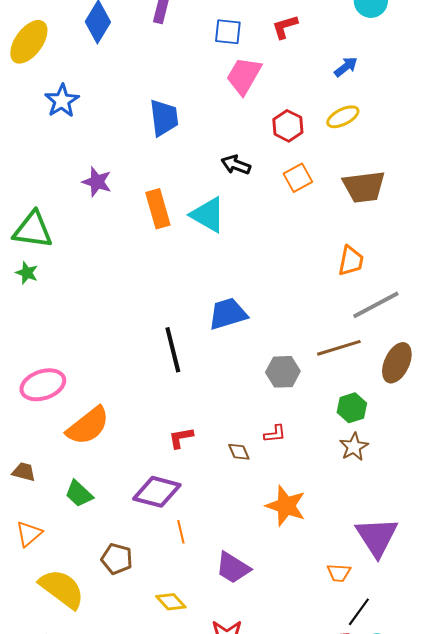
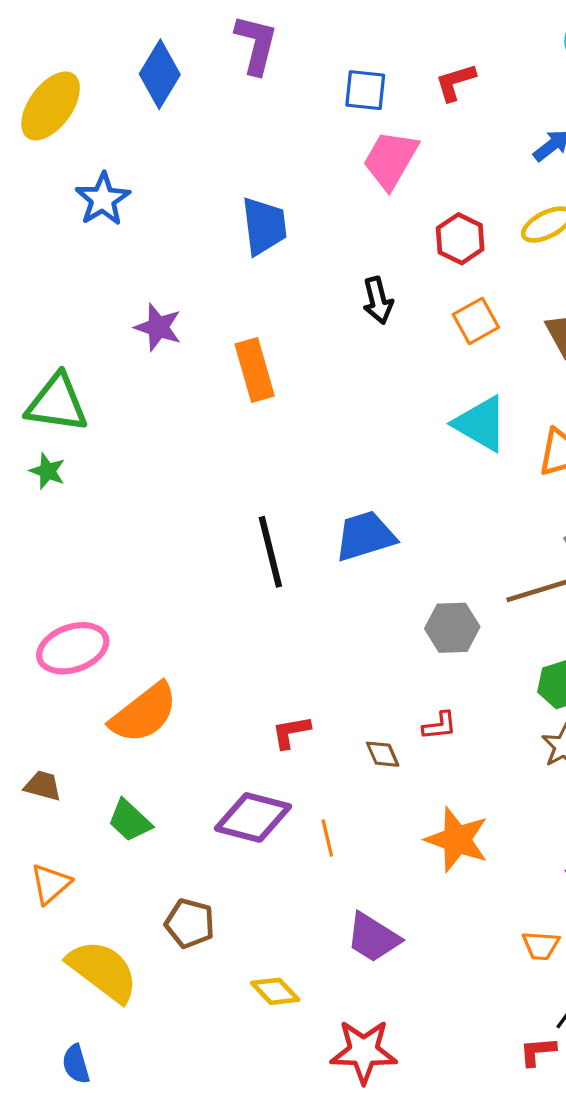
black arrow: (236, 165) -> (378, 300), turned -124
cyan triangle: (208, 215) -> (481, 424), moved
black line: (173, 350) -> (270, 552), moved
orange line: (181, 532) -> (327, 838), moved

